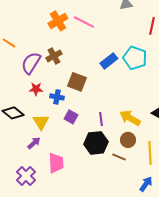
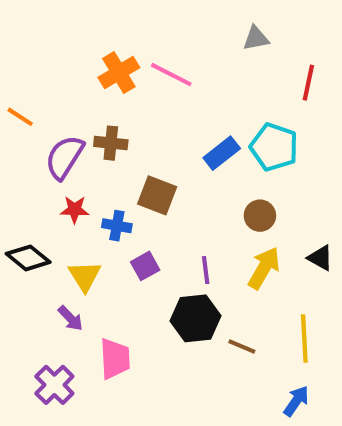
brown cross: (54, 56) -> (111, 143), turned 35
purple square: (71, 117) -> (145, 266), turned 32
yellow arrow: (130, 118) -> (264, 268), turned 90
brown circle: (128, 140) -> (260, 216), moved
purple arrow: (34, 143) -> (71, 318), turned 88

